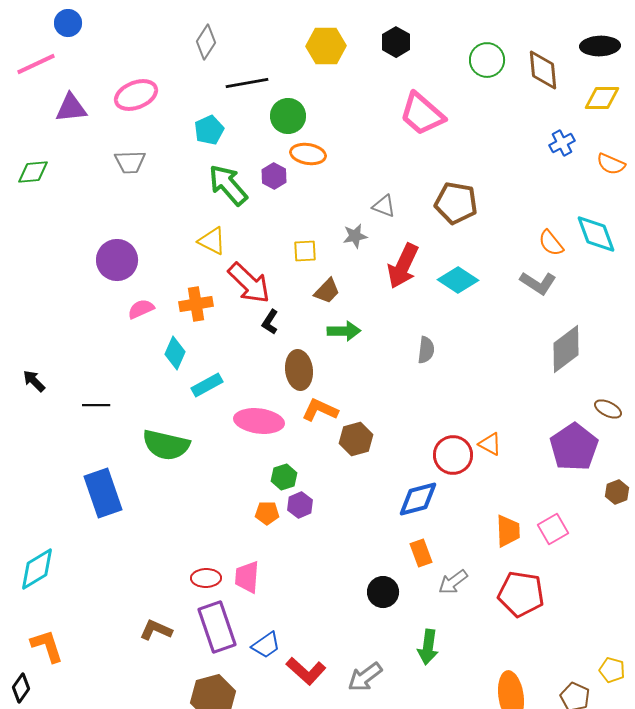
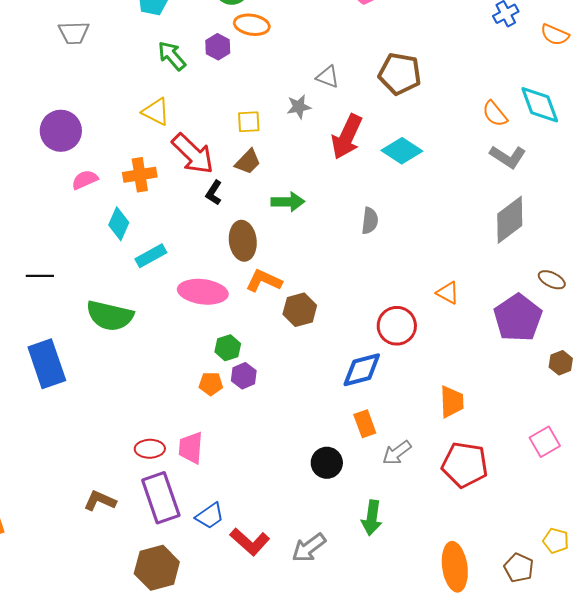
green arrow: (228, 185) -> (172, 56), size x0.7
gray L-shape: (538, 283) -> (508, 157), moved
brown trapezoid: (327, 291) -> (248, 162), moved
orange triangle: (490, 444) -> (448, 293), moved
pink square: (553, 529) -> (545, 442), moved

